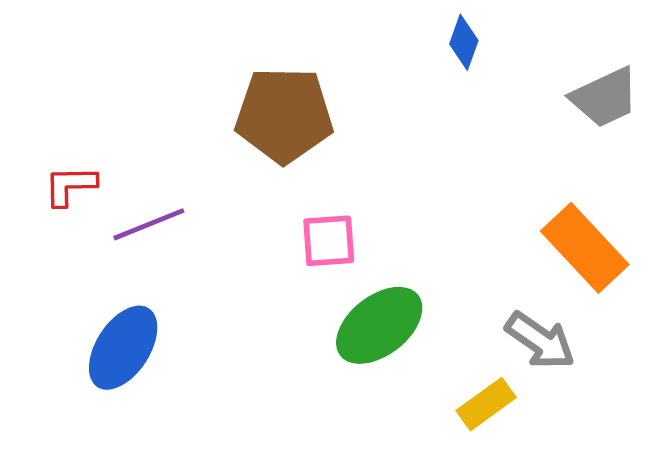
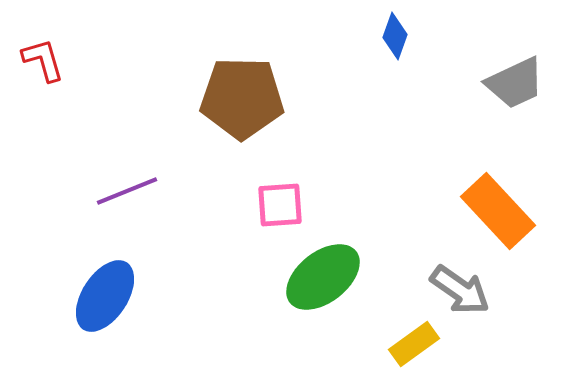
red L-shape: (70, 186) -> (43, 60), moved, turned 75

